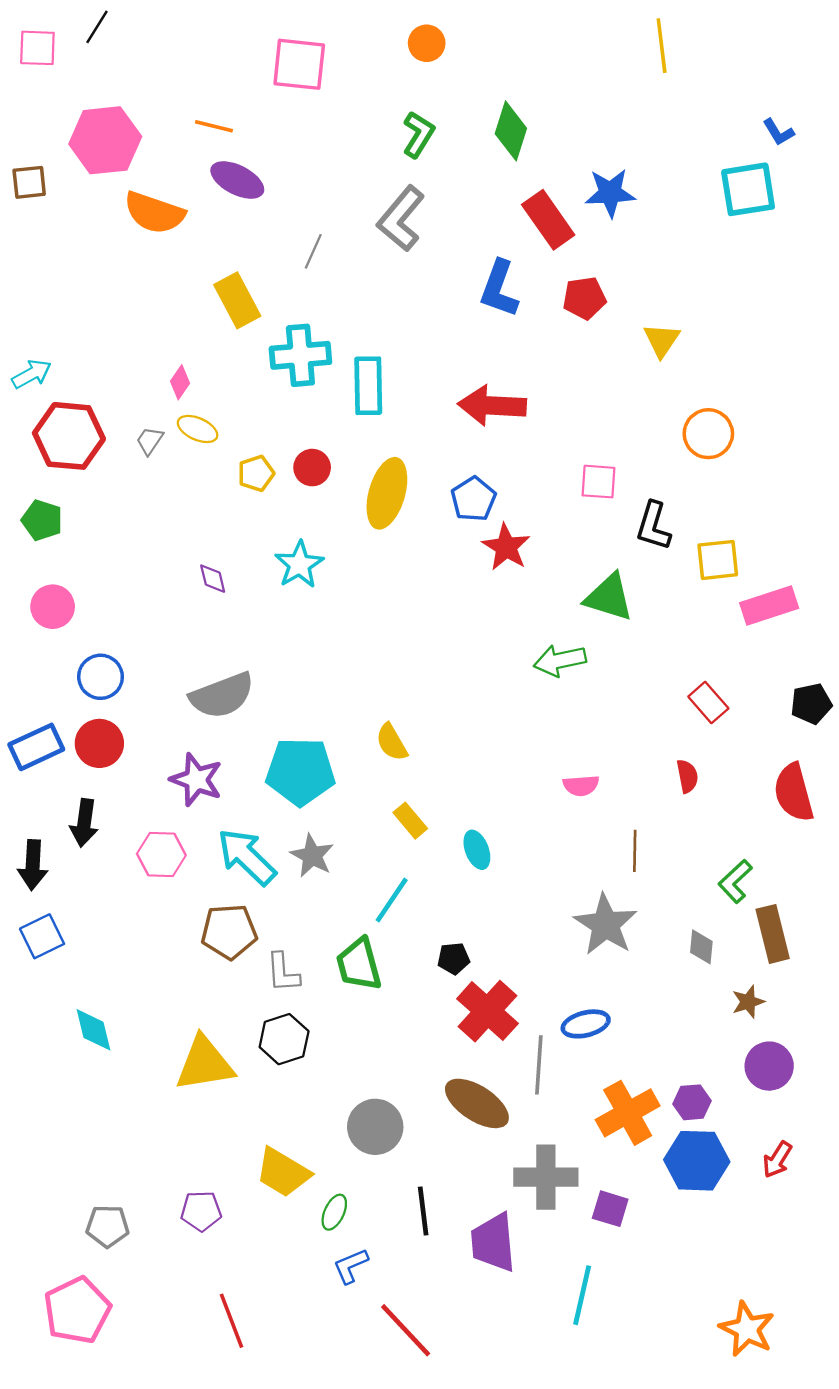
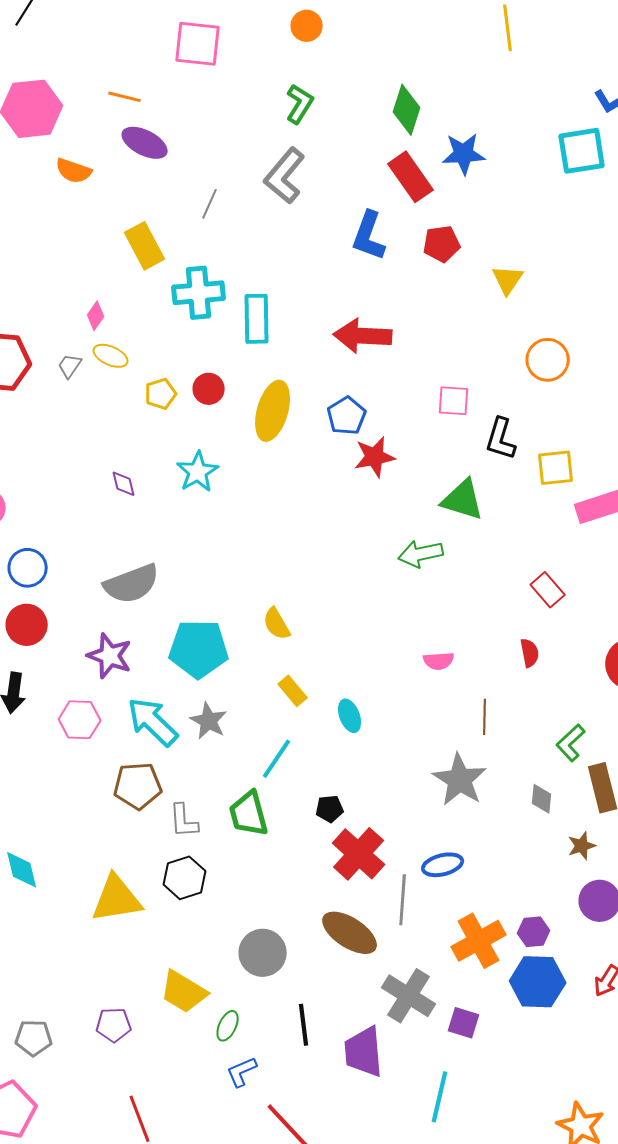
green diamond: (511, 131) -> (407, 110), moved
orange semicircle: (154, 213) -> (74, 171), size x0.7
red star: (506, 547) -> (375, 457), turned 30
gray cross: (546, 1177) -> (409, 996), turned 32

